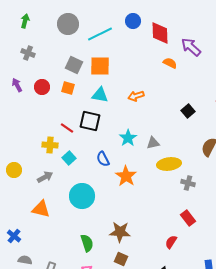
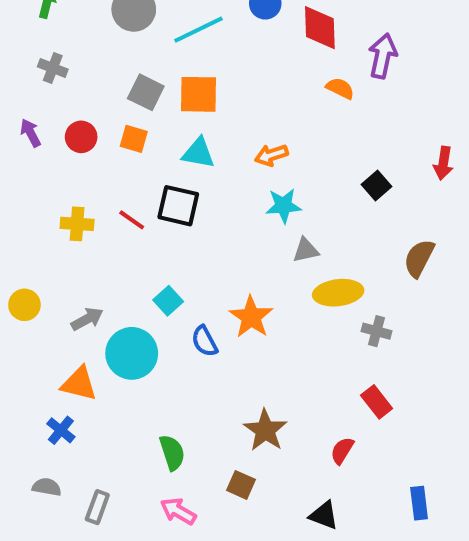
purple arrow: (191, 47) -> (383, 56), turned 60
cyan star: (128, 138) -> (283, 206), moved, turned 30
yellow cross: (50, 145) -> (77, 224), moved
cyan square: (69, 158) -> (168, 301), moved
blue semicircle: (103, 159) -> (205, 341), moved
cyan circle: (82, 196) -> (132, 353), moved
brown star: (120, 232) -> (265, 430), moved, turned 30
blue cross: (14, 236) -> (61, 430), moved

